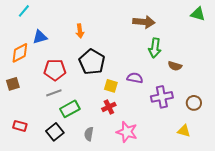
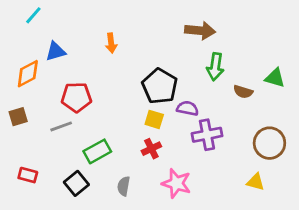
green triangle: (198, 14) -> (275, 78), moved
black pentagon: (92, 62) -> (160, 86), moved
gray line: (54, 93) -> (61, 126), moved
purple cross: (162, 97) -> (207, 135), moved
brown circle: (194, 103) -> (269, 143), size x1.5

